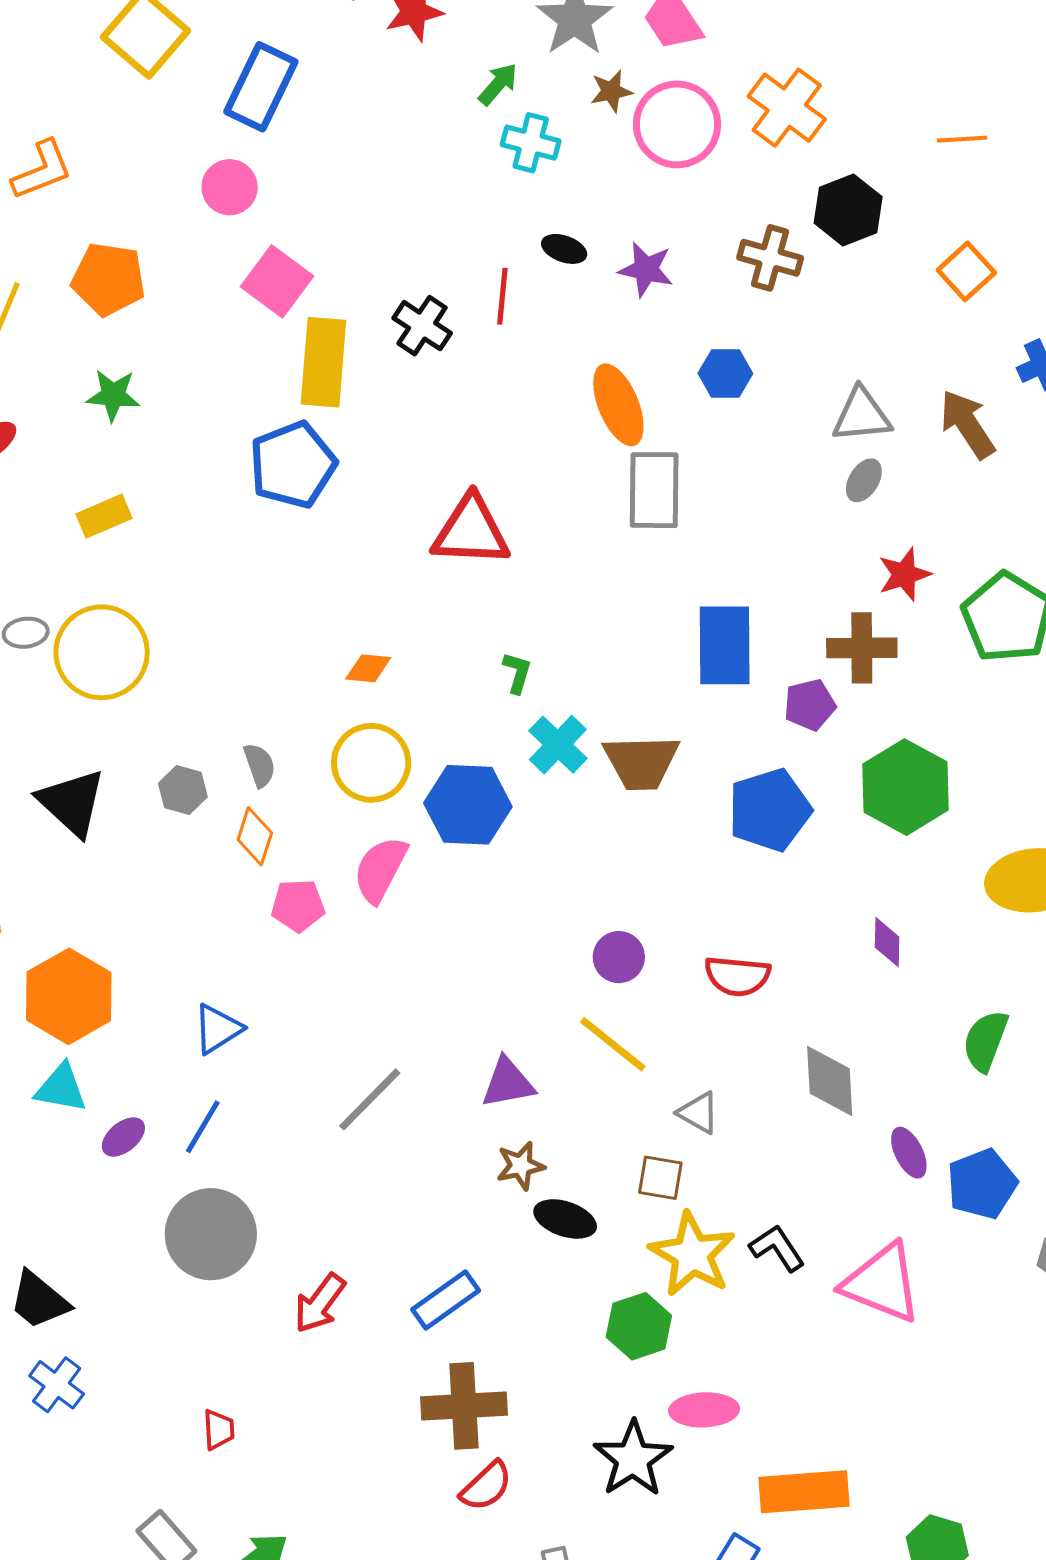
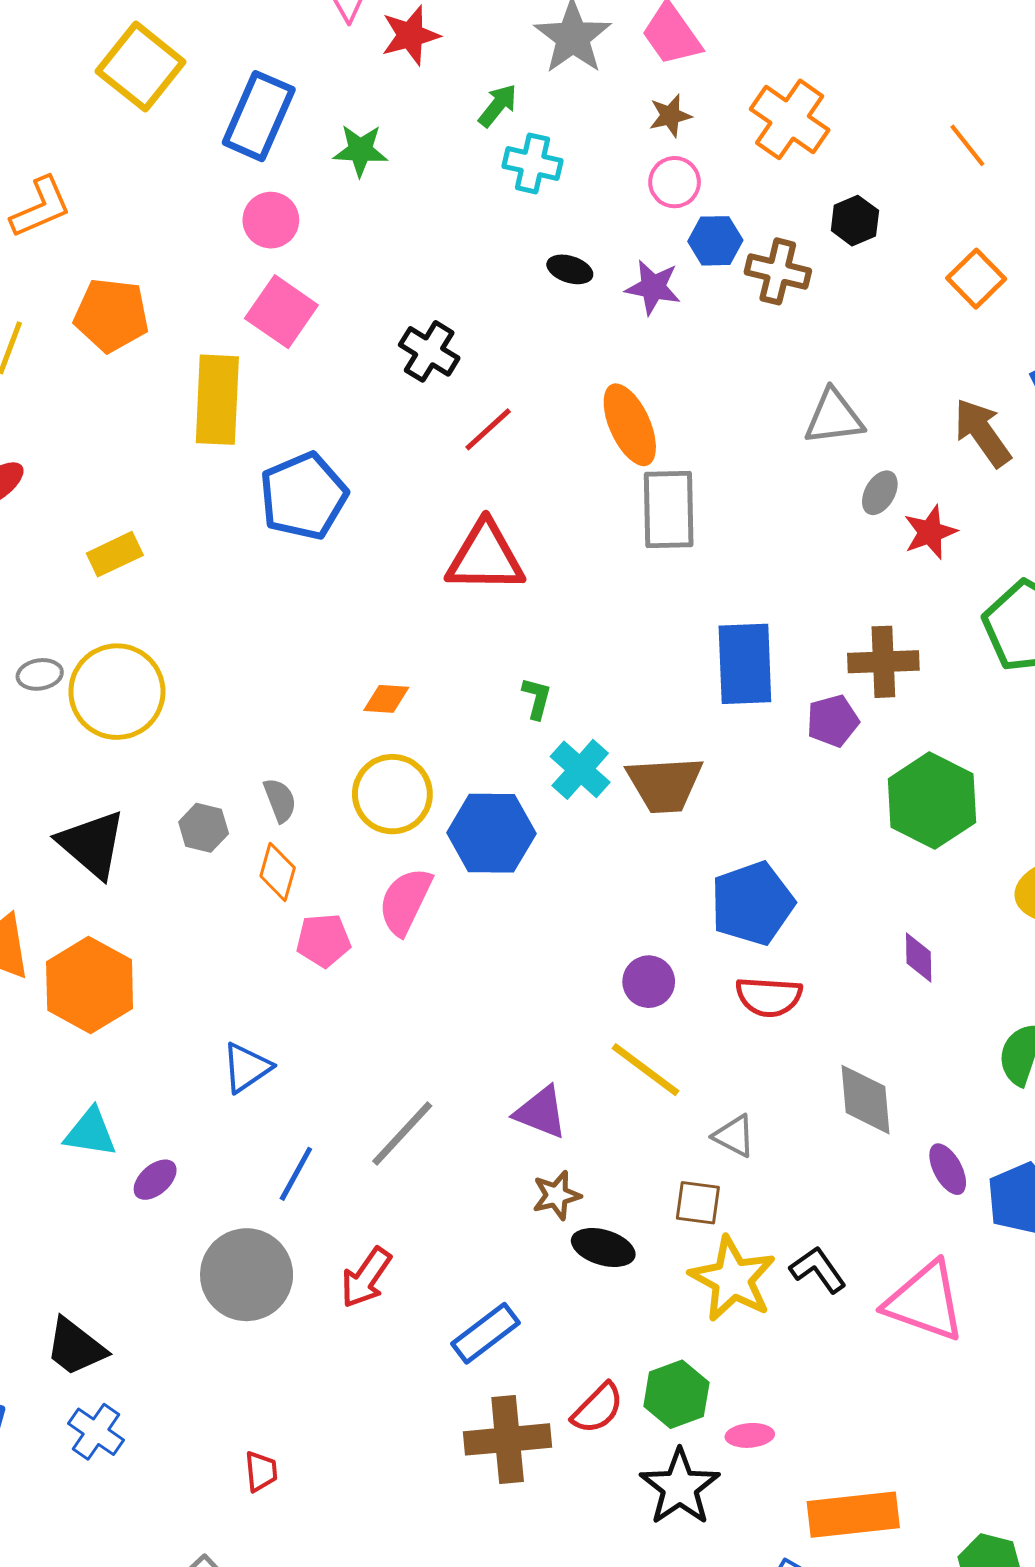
brown star: (611, 91) -> (670, 116), moved
pink circle: (677, 124) -> (675, 182), moved, size x0.6
orange line: (962, 139) -> (967, 145), turned 57
pink circle: (230, 187) -> (271, 220), moved
black hexagon: (848, 210) -> (855, 221), size x0.7
red line: (502, 296) -> (488, 429), moved, turned 44
yellow rectangle: (323, 362) -> (217, 400), moved
blue hexagon: (725, 373) -> (715, 241), moved
green star: (113, 395) -> (360, 150), moved
gray triangle: (862, 415) -> (834, 417), moved
red star: (904, 574) -> (930, 532), moved
blue pentagon: (770, 810) -> (752, 903), moved
orange hexagon: (69, 996) -> (90, 985), moved
purple triangle: (508, 1083) -> (541, 1112), turned 34
blue line: (203, 1127) -> (296, 1174), moved
red arrow: (320, 1303) -> (366, 1278), moved
green hexagon: (639, 1326) -> (676, 1394), moved
pink ellipse: (704, 1410) -> (750, 1435), size x0.7
red semicircle: (486, 1486) -> (598, 1408), moved

